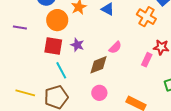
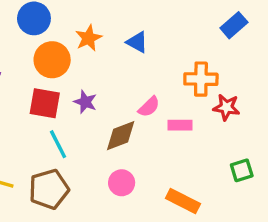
orange cross: (146, 17) -> (201, 79), moved, turned -30
pink rectangle: (147, 60) -> (180, 125), moved, turned 64

